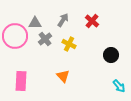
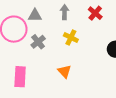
gray arrow: (63, 20) -> (65, 12), turned -32
gray cross: (45, 39) -> (38, 42), moved

